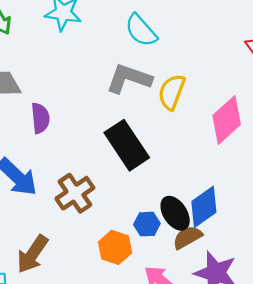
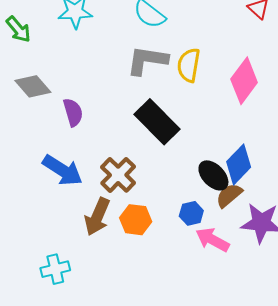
blue hexagon: (147, 224) -> (191, 213), moved
orange hexagon: (115, 247) -> (136, 220), moved
brown arrow: (32, 254) -> (97, 217), moved

